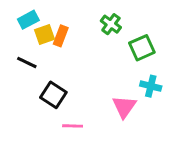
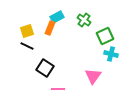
cyan rectangle: (28, 20) -> (57, 17), moved
yellow square: (45, 34) -> (27, 31), moved
cyan cross: (151, 86) -> (111, 54), moved

